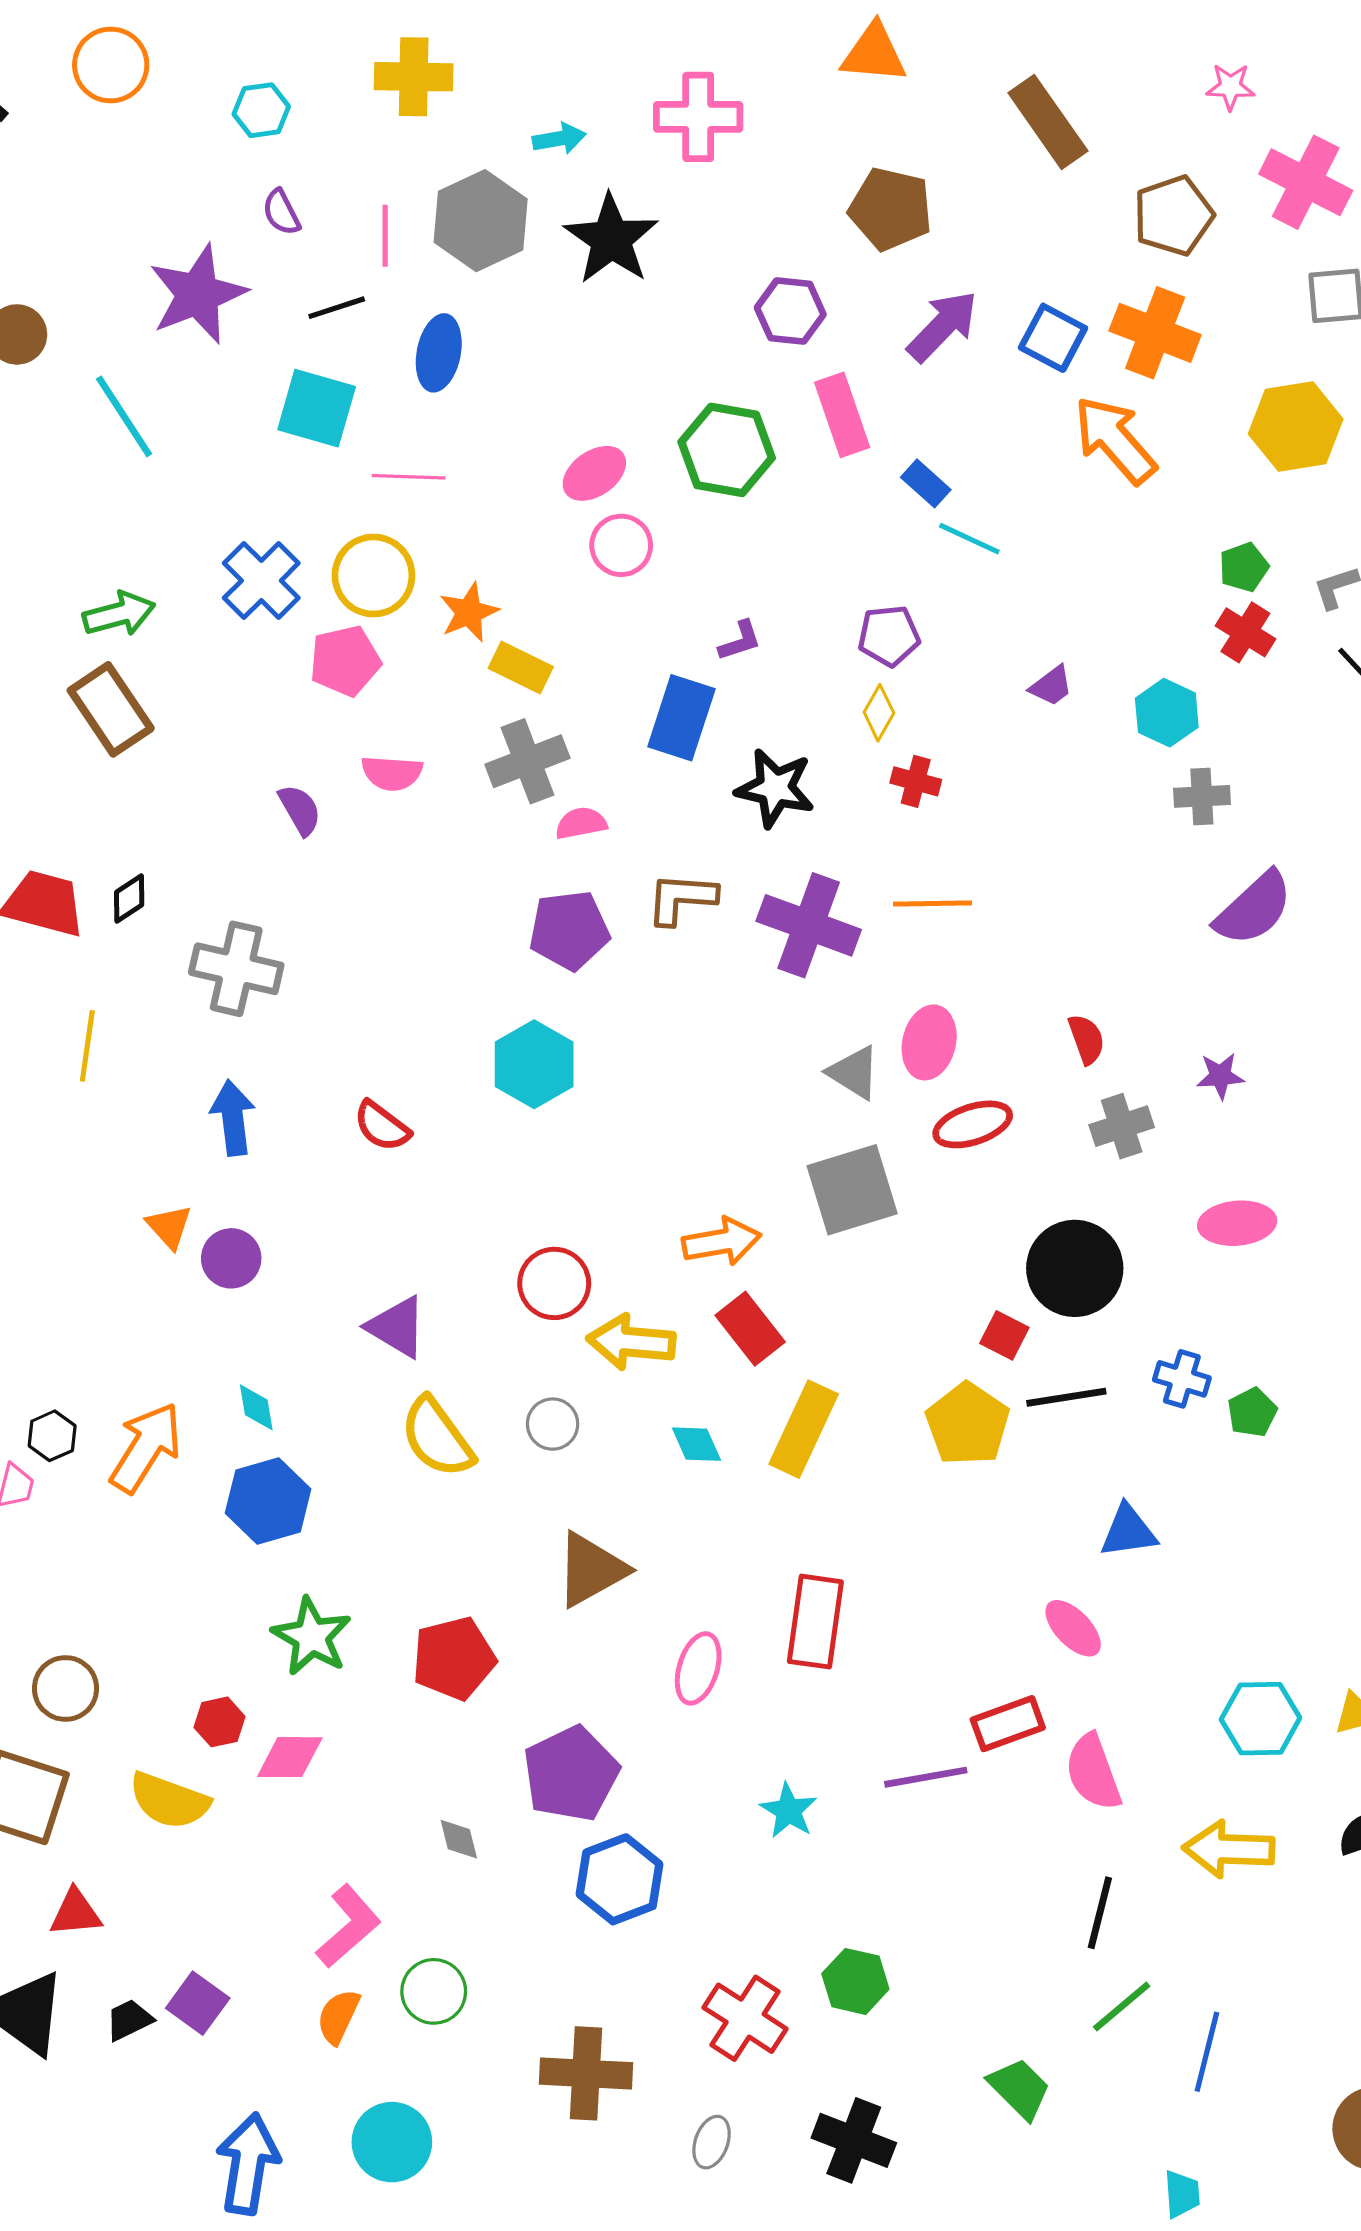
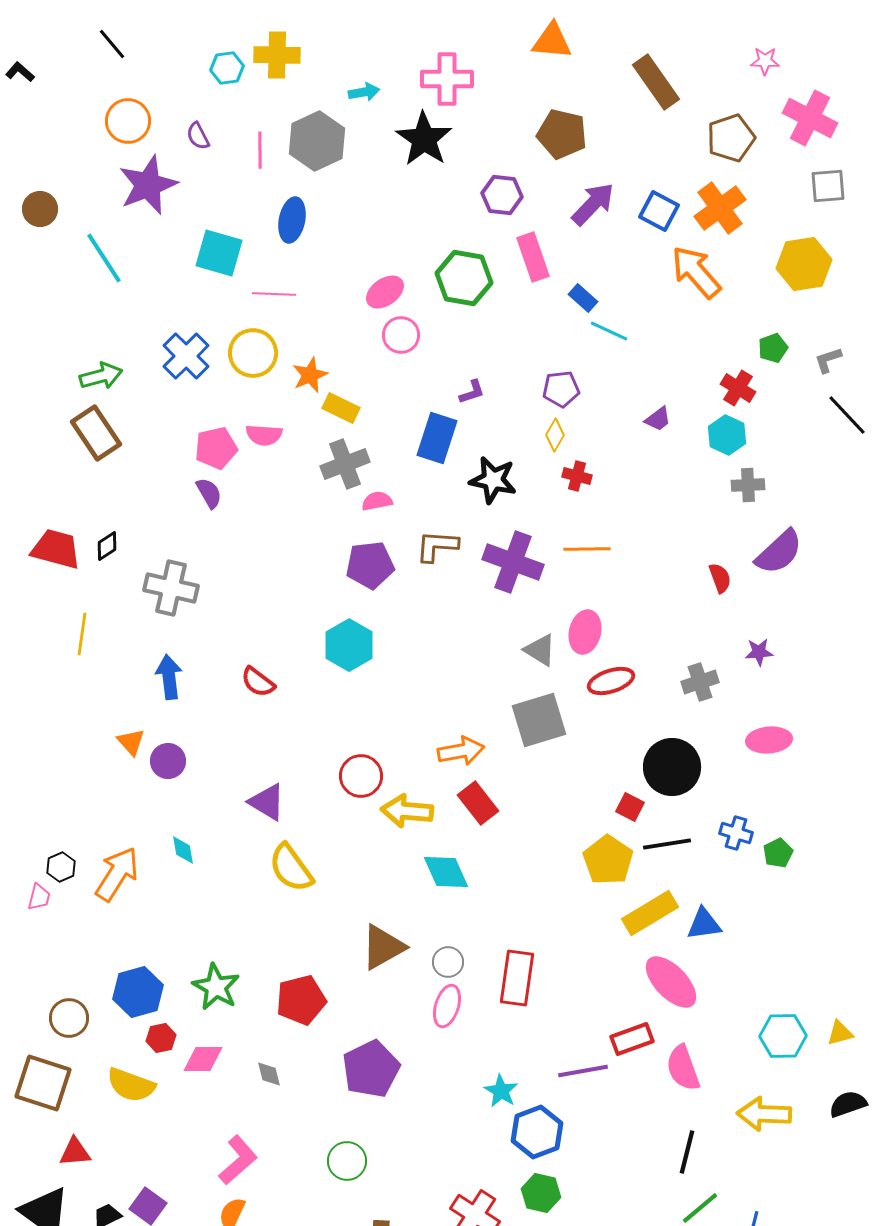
orange circle: (111, 65) -> (128, 121), moved
cyan hexagon: (261, 110) -> (227, 68), moved
black star: (611, 239) -> (424, 139), moved
black line: (337, 308) -> (112, 44), moved, turned 68
orange cross: (1155, 333) -> (720, 208), turned 33
red cross: (1245, 632) -> (738, 388), moved
pink pentagon: (345, 661) -> (216, 448), moved
pink semicircle: (392, 773) -> (264, 435), moved
red semicircle: (1086, 1039) -> (720, 578), moved
gray circle: (553, 1424) -> (448, 962), moved
yellow rectangle: (804, 1429) -> (650, 913), moved, turned 34
cyan diamond: (696, 1444) -> (446, 872), size x1.5
blue hexagon: (268, 1501) -> (138, 992), moved
pink ellipse: (1073, 1628) -> (671, 982), size x1.5
gray diamond: (459, 1839) -> (269, 1074), moved
blue hexagon: (619, 1879) -> (537, 1132), moved
green circle: (434, 1991) -> (347, 1161), moved

